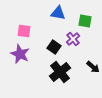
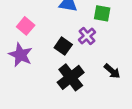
pink square: (24, 31) -> (26, 26), turned 32

